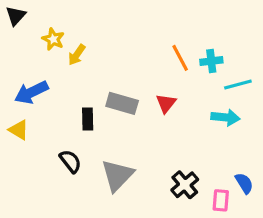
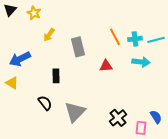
yellow star: (53, 39) -> (34, 13), moved
cyan line: (238, 85) -> (156, 40), moved
gray rectangle: (122, 103) -> (78, 47), moved, turned 60
red triangle: (166, 103) -> (106, 66), turned 48
cyan arrow: (225, 117) -> (141, 62), moved

